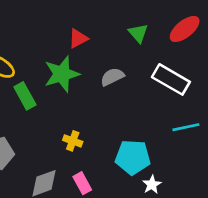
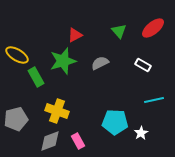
white rectangle: (171, 79) -> (143, 65), size x0.6
yellow cross: (73, 141) -> (57, 111), moved, size x1.6
white star: (152, 185) -> (141, 133), moved

